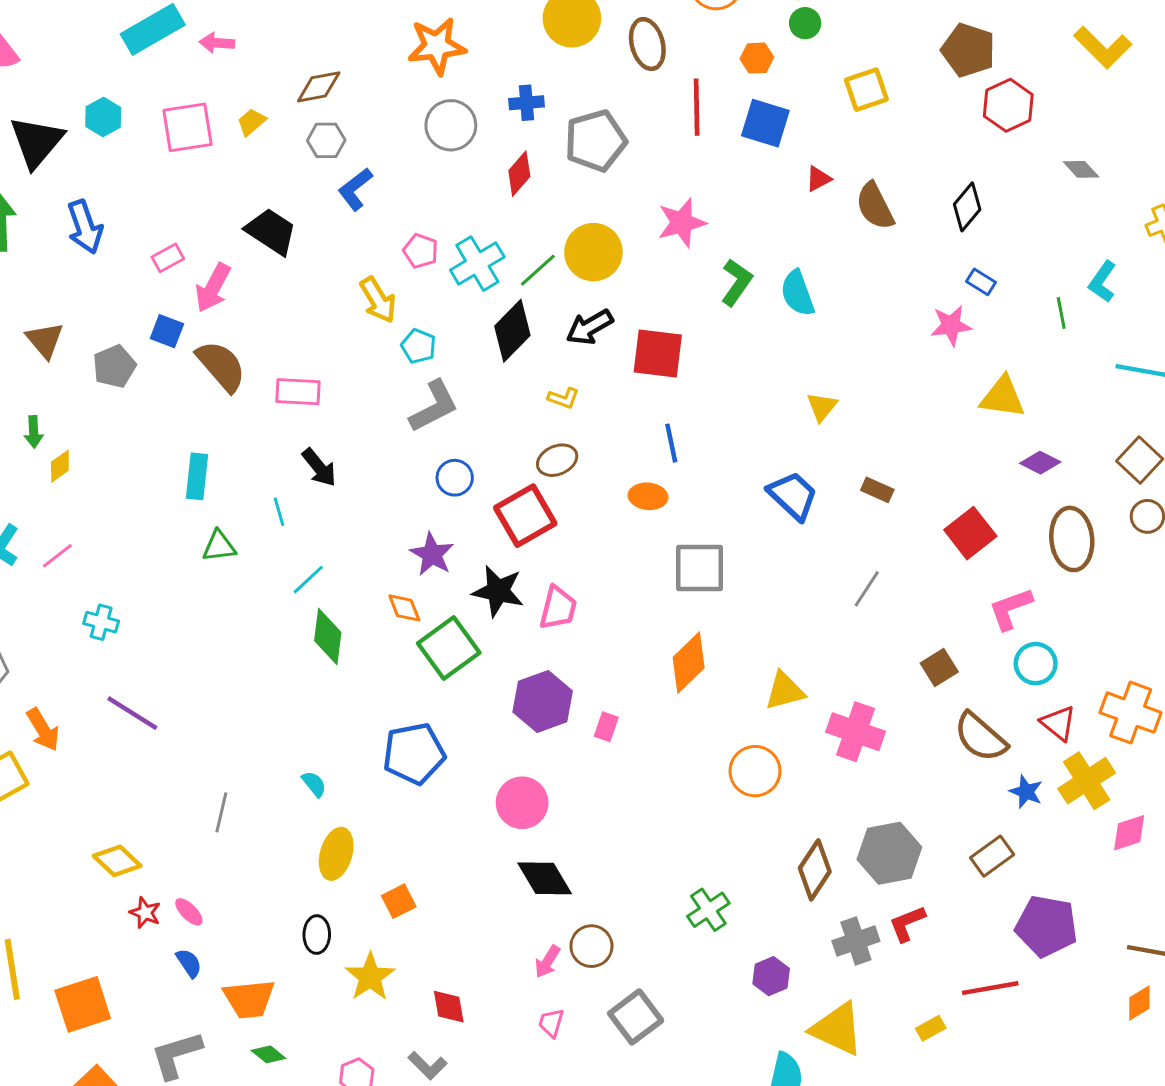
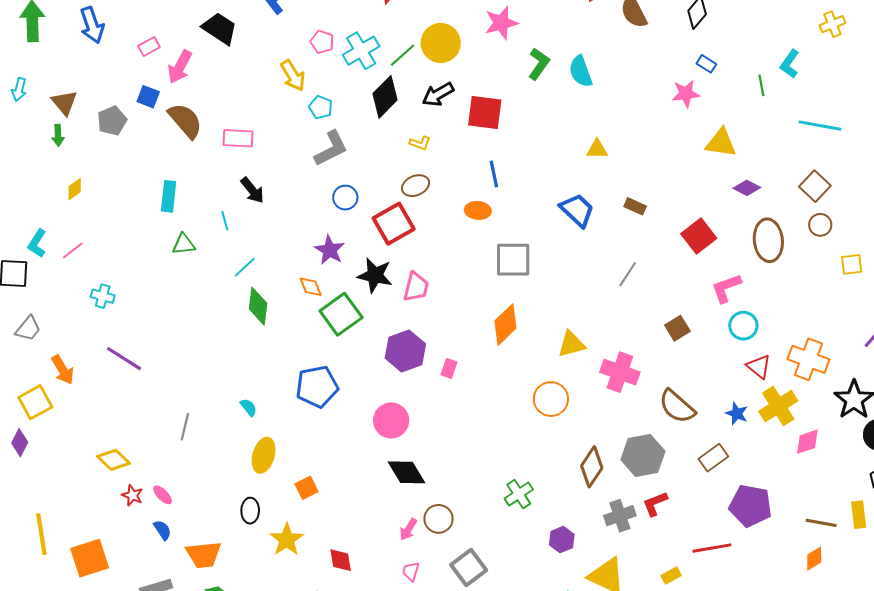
yellow triangle: (822, 407) -> (597, 149), turned 50
green arrow: (34, 432) -> (58, 135), moved
brown semicircle: (980, 737) -> (677, 406), moved

